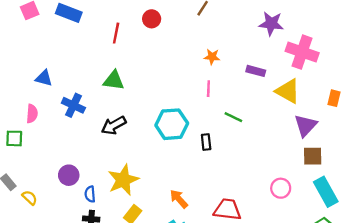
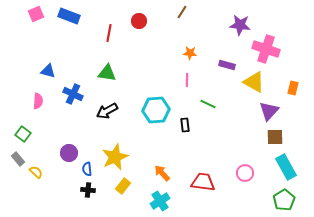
green square: (14, 138) -> (23, 134), moved, turned 35
pink circle: (281, 188) -> (245, 173), moved

